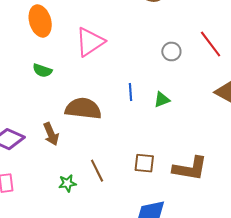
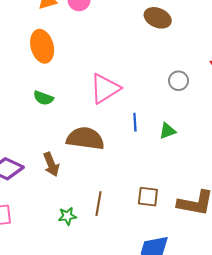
pink triangle: (90, 42) -> (105, 89), moved
brown line: (97, 171) -> (99, 204), turned 35

